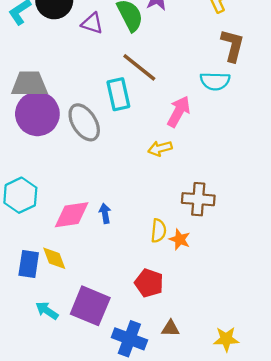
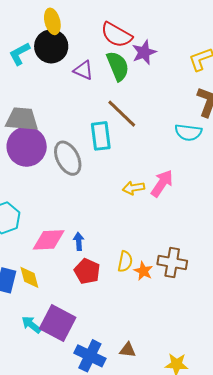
pink arrow: (179, 112) -> (162, 183), moved
brown cross: (198, 199) -> (172, 262), moved
red pentagon: (149, 283) -> (87, 271), moved
cyan arrow: (47, 311) -> (31, 325), moved

